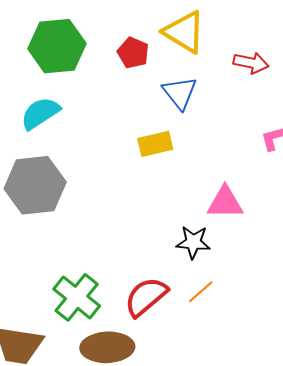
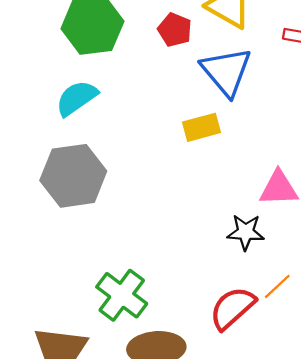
blue triangle: (180, 93) -> (226, 72), size x1.4
orange line: (201, 292) -> (277, 286), moved
red semicircle: (146, 297) -> (232, 308), moved

